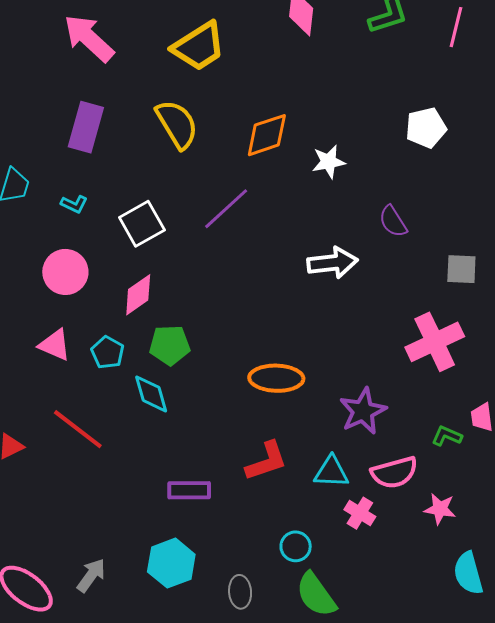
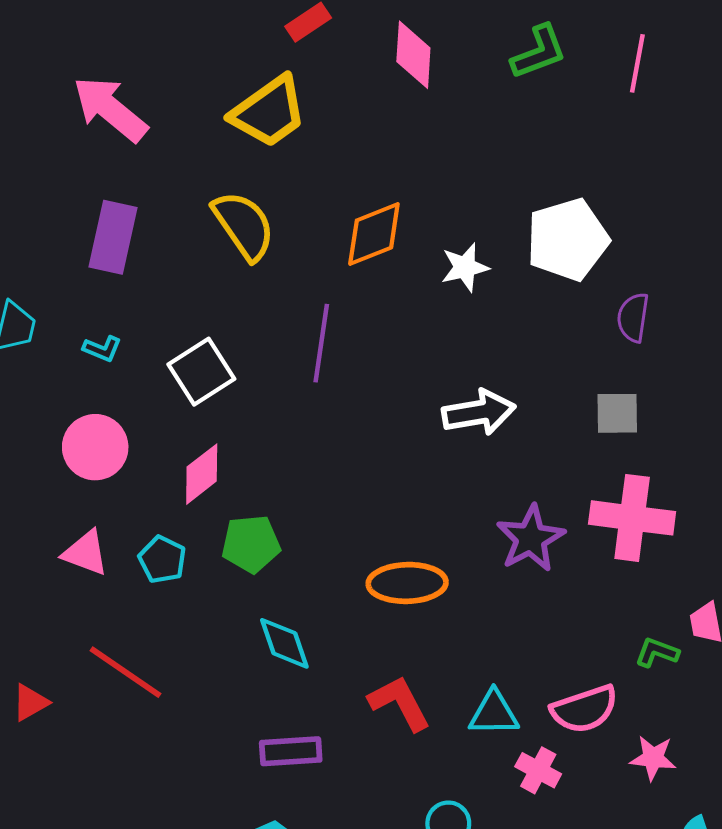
white pentagon: (426, 128) -> (567, 240), moved, size x1.4
purple line: (226, 209) -> (321, 343), turned -36
purple semicircle: (393, 221) -> (633, 317), moved, turned 44
gray square: (461, 269) -> (617, 413), moved
pink cross: (435, 342) -> (632, 518), turned 36
cyan diamond: (151, 394) -> (284, 643), moved
purple star: (363, 411) -> (531, 538), moved
red L-shape: (266, 461) -> (400, 703), turned -96

